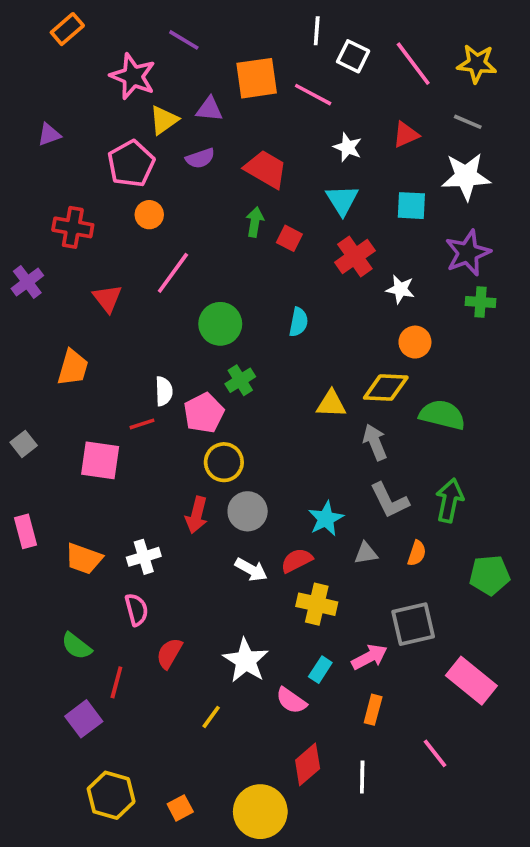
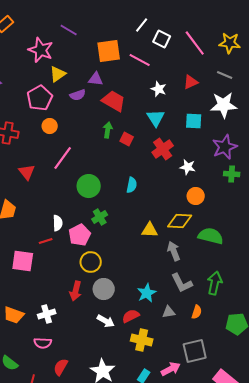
white line: (317, 31) -> (142, 25), turned 35
purple triangle: (209, 109) -> (96, 79), moved
pink semicircle: (137, 610) -> (43, 343), turned 108

